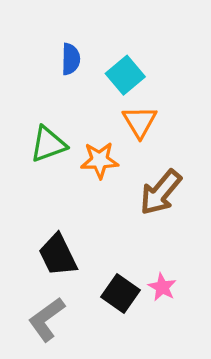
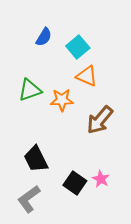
blue semicircle: (71, 59) -> (44, 37), turned 30
orange triangle: (140, 122) -> (87, 76), turned -35

